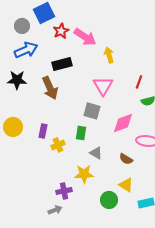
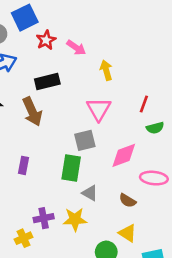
pink arrow: (85, 37) -> (76, 48), size x0.7
gray square: (92, 111) -> (85, 140), turned -30
green rectangle: (81, 133) -> (71, 168), size x1.5
yellow cross: (58, 145) -> (23, 238), moved
purple cross: (64, 191) -> (44, 218), moved

